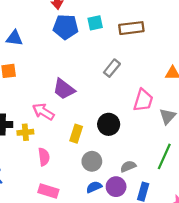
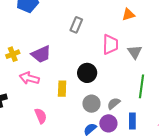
purple trapezoid: (64, 89) -> (41, 54), turned -45
yellow cross: (25, 132) -> (13, 54), moved
gray circle: (92, 161) -> (91, 104), moved

